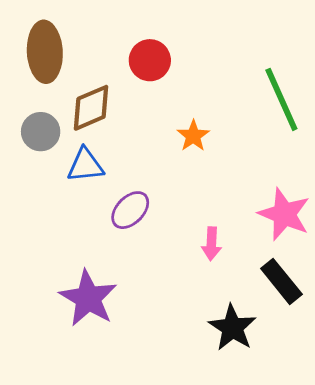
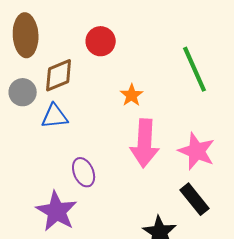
purple ellipse: (130, 210) -> (84, 172), moved, turned -68
pink arrow: (211, 244) -> (145, 143), moved, size x2.0

